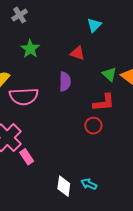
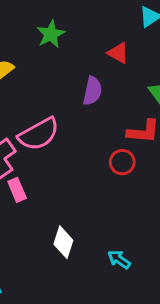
pink semicircle: (24, 96) -> (39, 134), moved, turned -36
cyan arrow: (89, 184) -> (119, 259), moved

